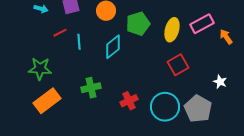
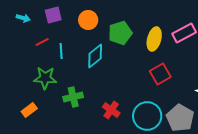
green star: (40, 69) -> (45, 78), moved
orange rectangle: (47, 101) -> (29, 110), size x0.6
red cross: (129, 101) -> (111, 110), turned -30

